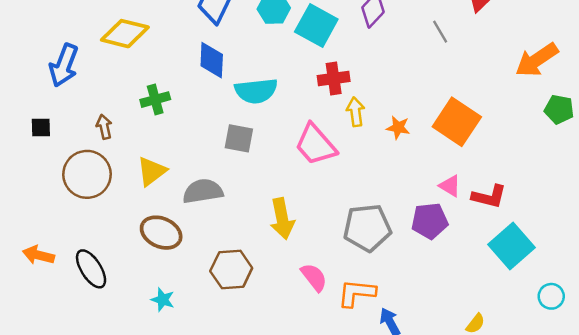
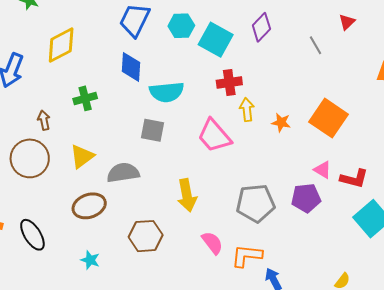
yellow diamond: (125, 34) -> (61, 45), turned -42
brown ellipse: (161, 233) -> (89, 206), turned -44

